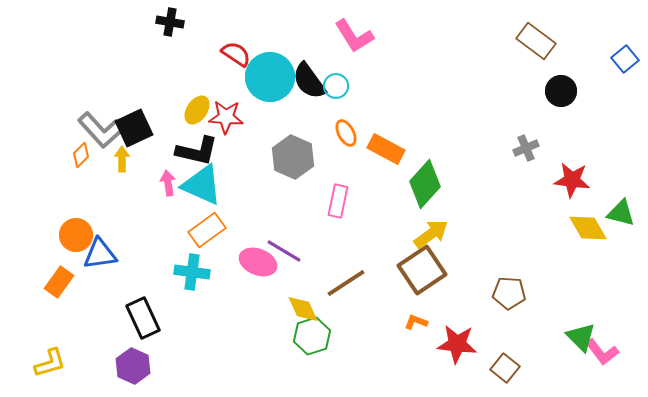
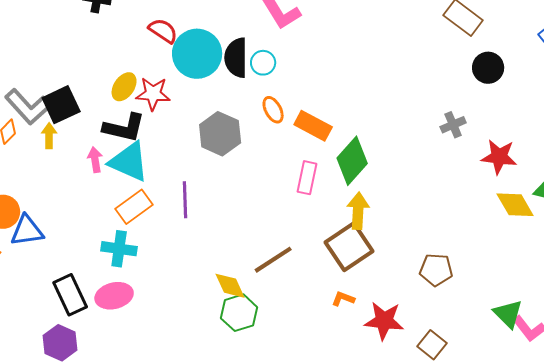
black semicircle: (309, 81) -> (236, 58), turned 36
pink rectangle: (338, 201) -> (307, 178), moved
yellow arrow: (431, 234) -> (358, 211), turned -51
purple line: (284, 251) -> (185, 200), moved, turned 57
pink ellipse: (258, 262) -> (114, 296), moved, turned -36

